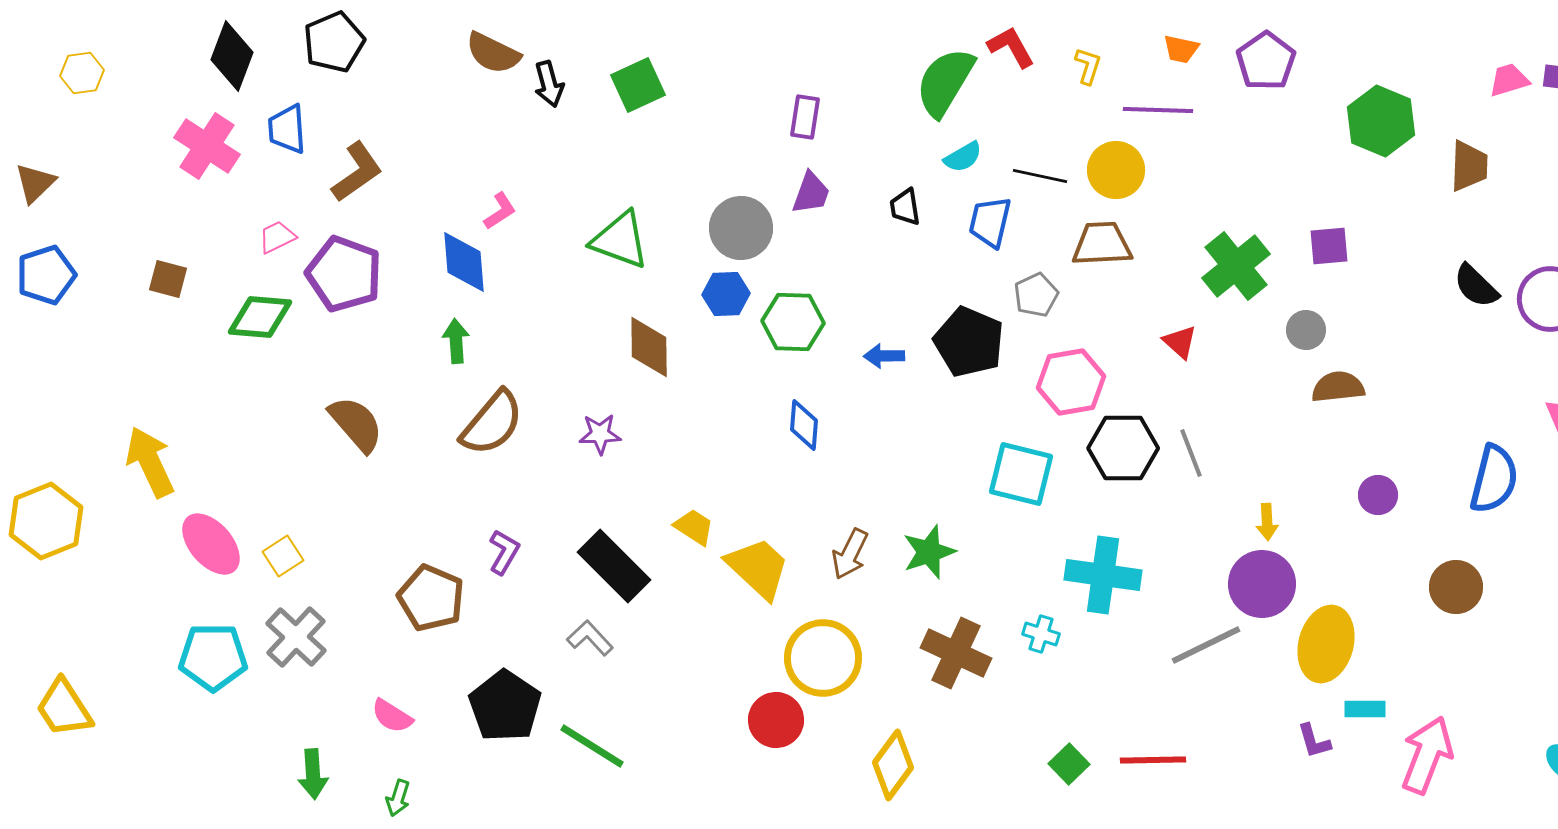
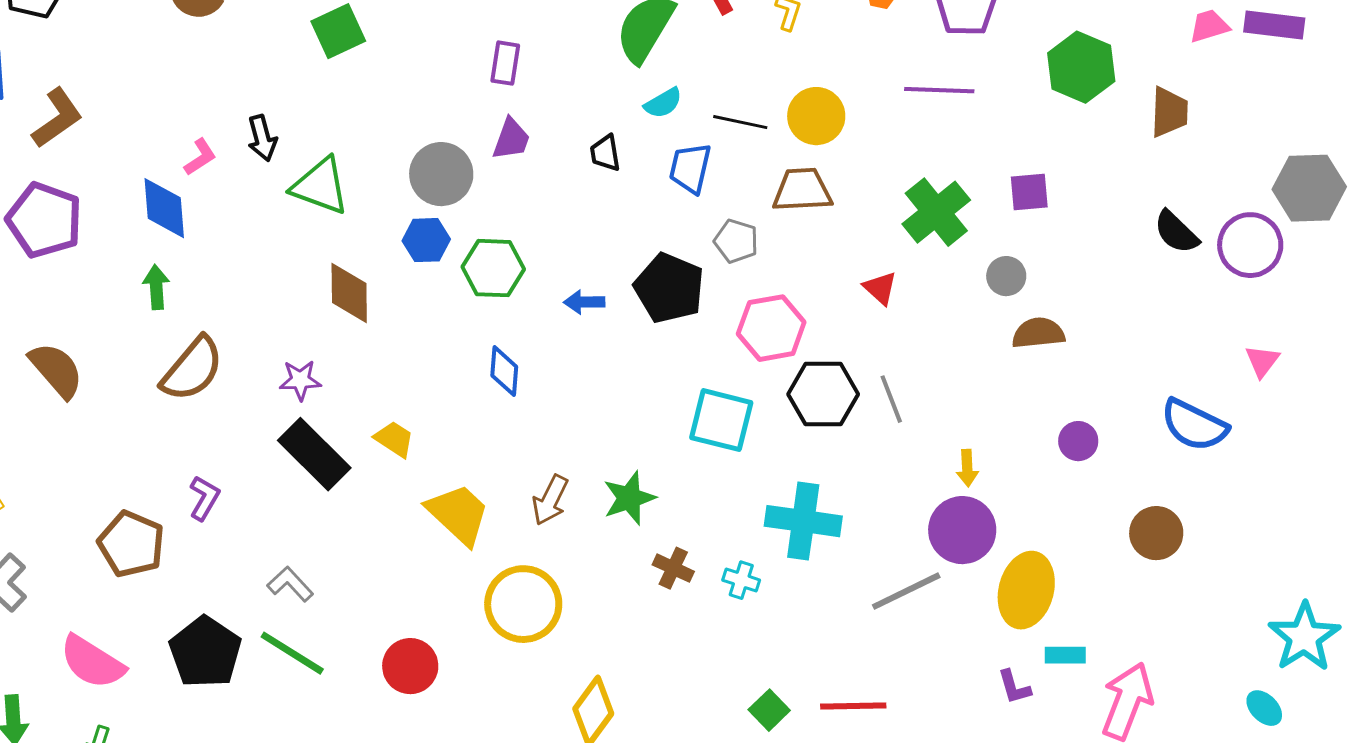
black arrow: (549, 84) -> (262, 138), moved
purple line: (1158, 110) -> (939, 90), moved
gray pentagon: (1036, 295) -> (736, 241), turned -30
blue semicircle: (1494, 479) -> (1194, 425), turned 102
yellow trapezoid: (694, 527) -> (394, 439), moved
black rectangle: (614, 566) -> (314, 454), moved
brown cross: (956, 653) -> (673, 568), moved, size x0.6
pink semicircle: (392, 716) -> (92, 662), size x1.6
red circle: (776, 720) -> (410, 666), moved
green line: (592, 746) -> (292, 653), moved

